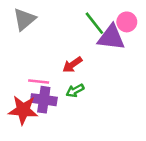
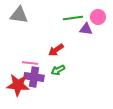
gray triangle: (24, 19) -> (19, 15), turned 48
green line: (94, 23) -> (73, 18), turned -60
purple triangle: (111, 37) -> (86, 29), size x0.6

